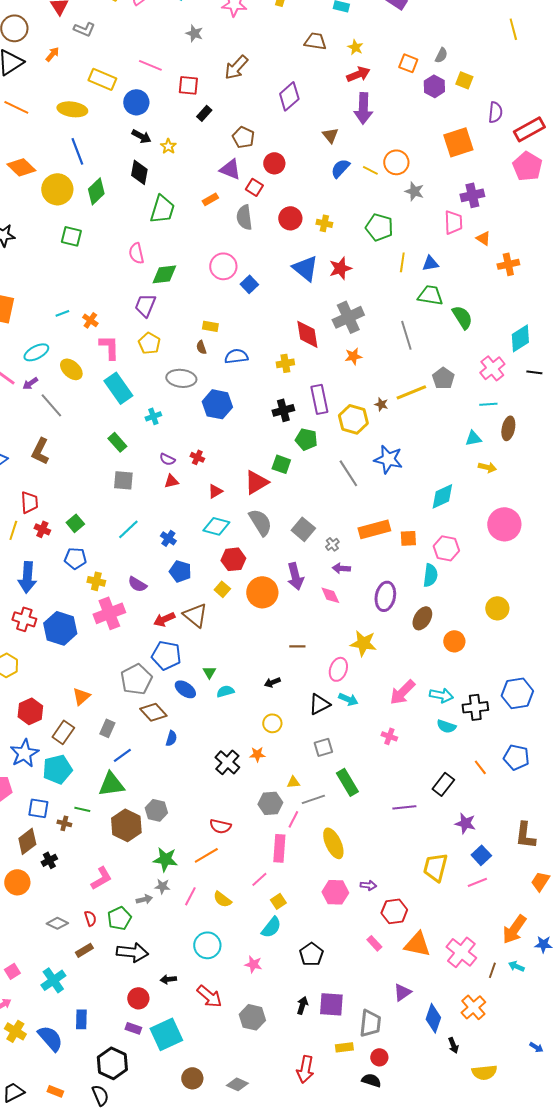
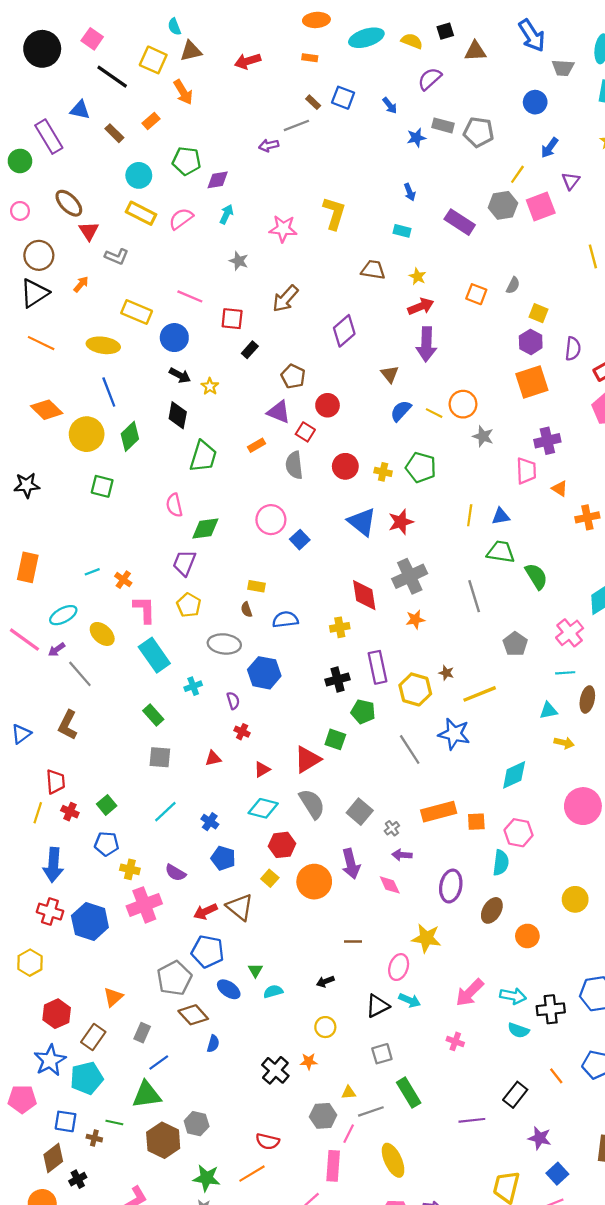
purple hexagon: (434, 86) -> (531, 342), moved
green pentagon: (379, 227) -> (421, 467), moved
yellow line: (411, 392) -> (480, 694), moved
purple semicircle: (167, 459) -> (233, 701), moved, turned -133

